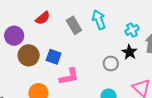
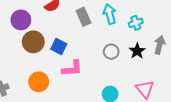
cyan cross: (132, 30) -> (136, 23), moved
gray circle: (111, 64) -> (111, 52), moved

